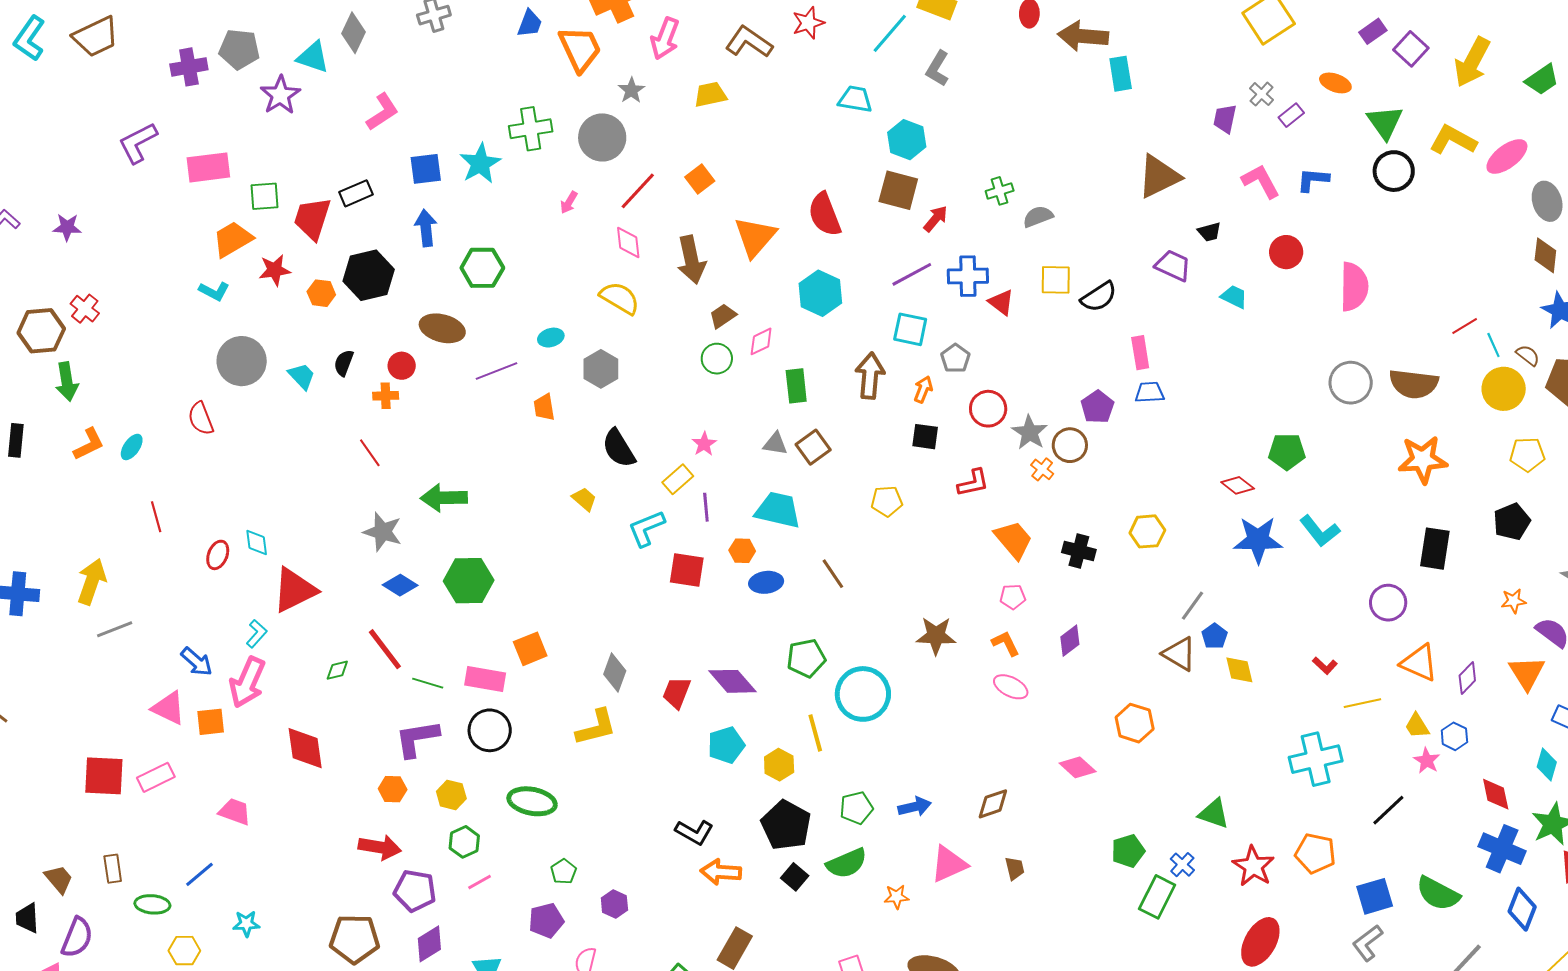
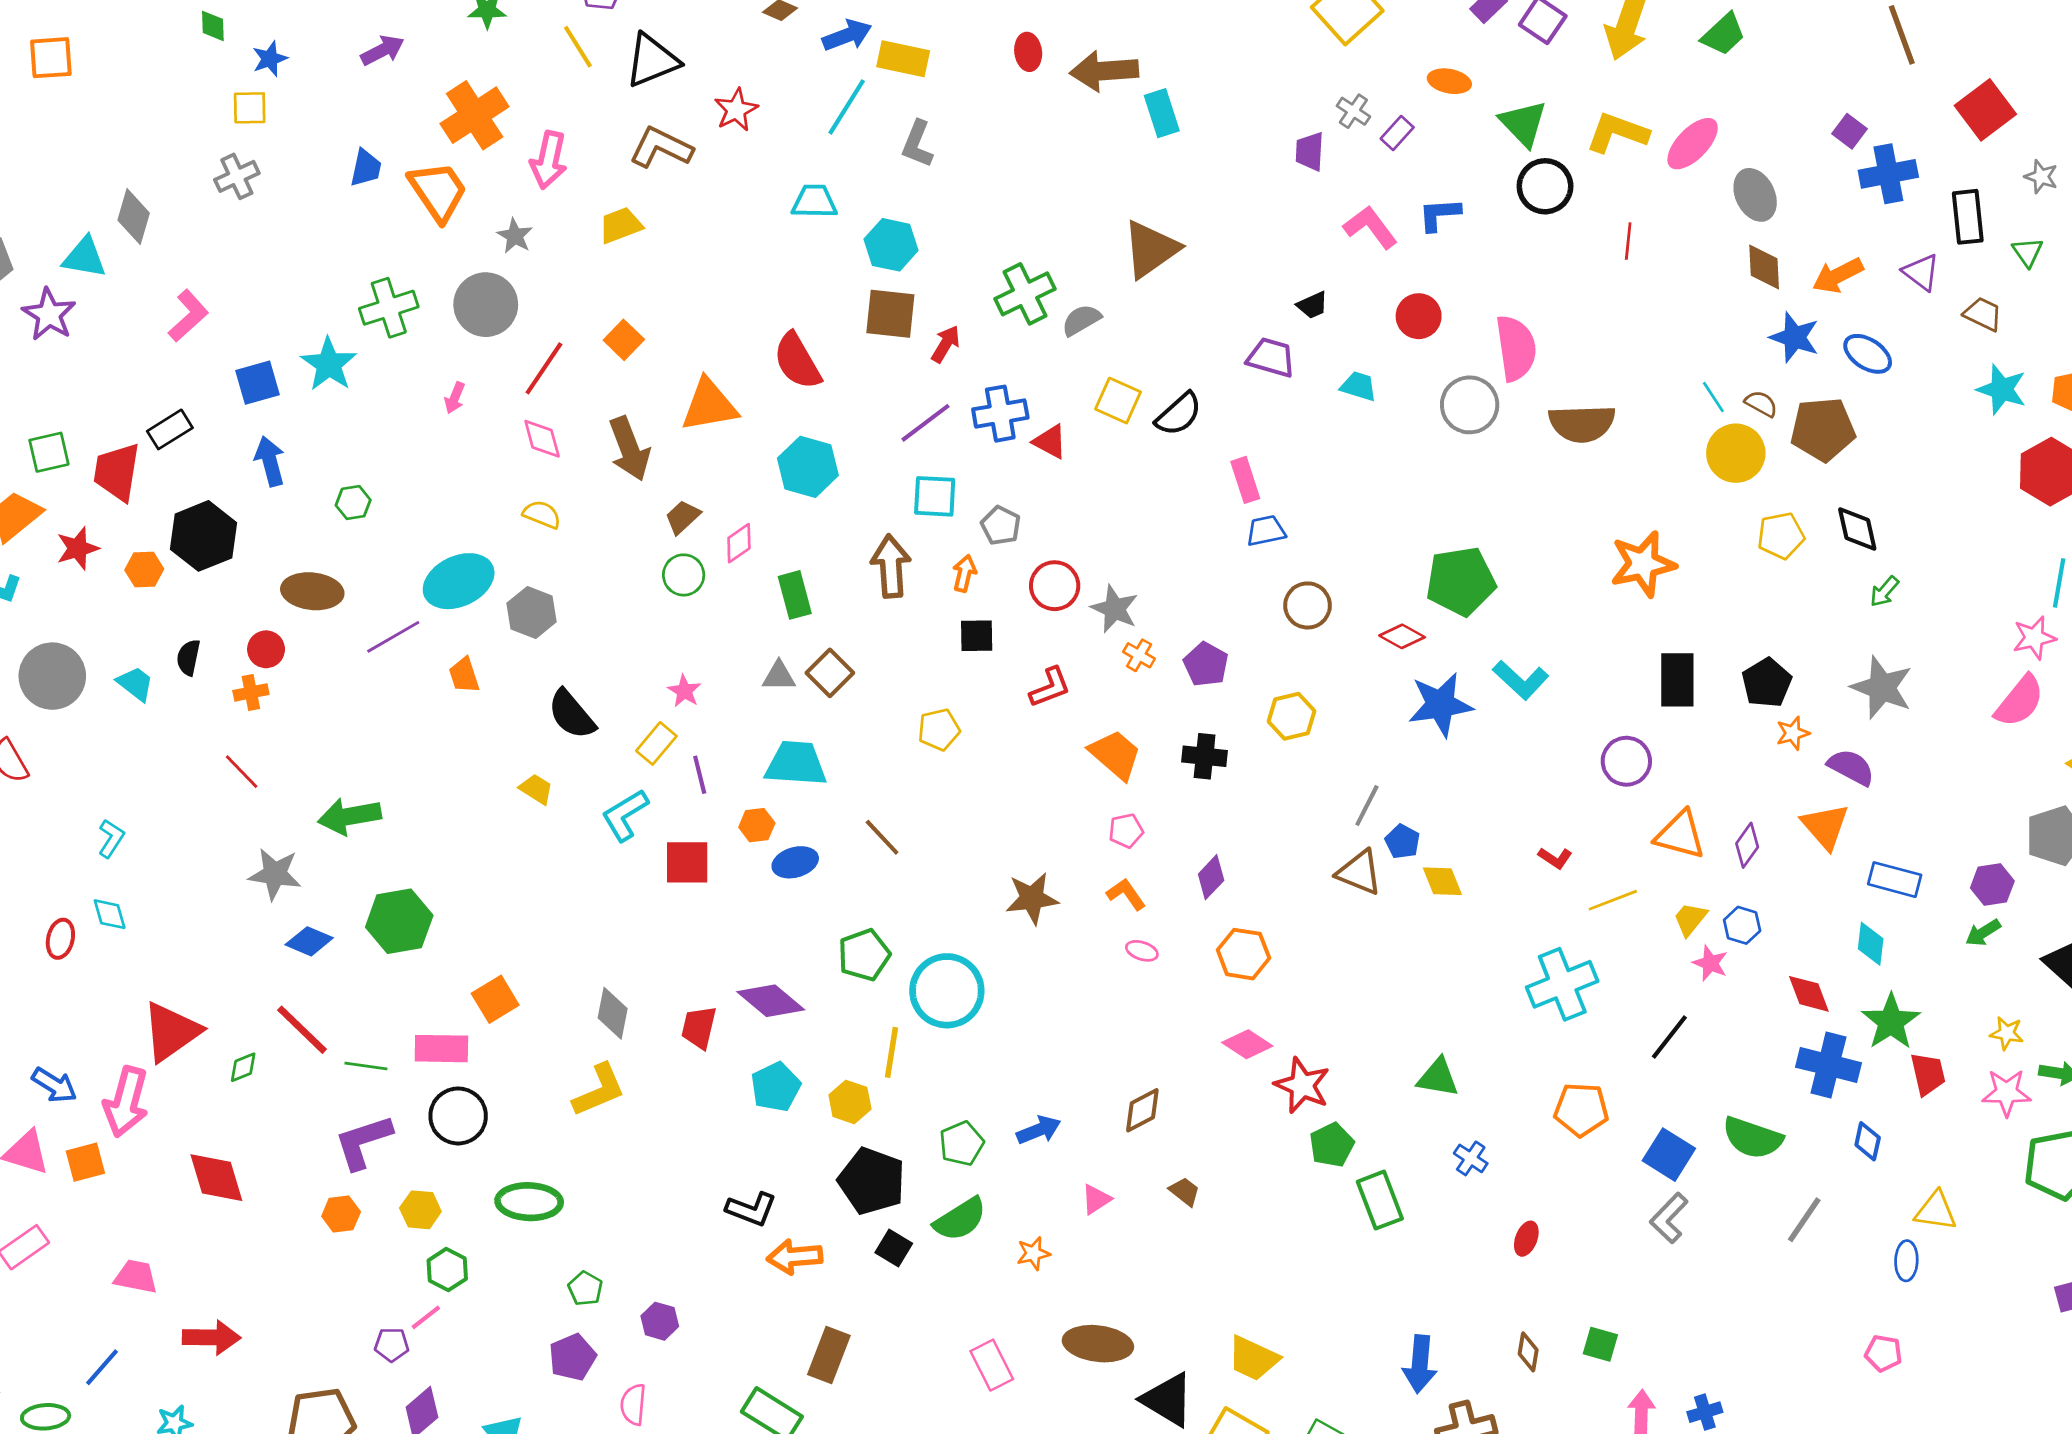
brown triangle: (1159, 176) -> (1151, 249), moved
green cross: (1000, 191) -> (1025, 294), size x1.6
orange triangle: (755, 237) -> (709, 405), turned 48
green hexagon: (482, 268) -> (353, 503), size x0.6
yellow square: (1056, 280) -> (1118, 401), turned 32
yellow semicircle: (620, 298) -> (542, 514), size x0.7
red line: (1465, 326) -> (1628, 241), moved, turned -44
cyan ellipse: (551, 338) -> (459, 581), size x2.0
gray circle: (1351, 383) -> (1470, 405), moved
brown semicircle: (1414, 384) -> (1582, 423), moved
purple pentagon: (1097, 407) -> (1206, 664), moved
brown circle: (1070, 445) -> (1308, 605), moved
green pentagon: (1287, 452) -> (1461, 581), size x1.4
black pentagon: (1512, 522) -> (1767, 683), moved
red triangle: (295, 590) -> (171, 1032), moved
cyan L-shape: (257, 634) -> (111, 838), moved
pink ellipse: (1011, 687) -> (1142, 951), size x0.7
orange hexagon: (1135, 723) -> (1243, 954), moved
yellow trapezoid: (1417, 726) -> (1690, 919), turned 80
yellow line: (815, 733) -> (891, 1052), turned 33
red arrow: (380, 847) -> (211, 1337), moved
pink triangle: (949, 864) -> (1096, 1199), size x0.6
blue cross: (1182, 865) -> (1471, 1158), moved
red star: (1253, 866) -> (1302, 1085), moved
brown trapezoid: (1015, 868) -> (1185, 1192), turned -30
pink line: (480, 882) -> (426, 1317), moved
purple pentagon: (415, 891) -> (392, 1345), size x0.6
blue square: (1375, 896) -> (1669, 1155), turned -33
green rectangle: (1157, 897) -> (1380, 1200), turned -39
blue diamond: (1522, 909) -> (1868, 1141), size x0.7
red ellipse: (1260, 942) -> (1526, 1239), size x0.5

